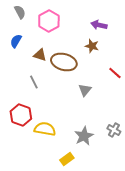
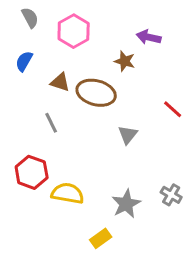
brown star: (92, 46) -> (125, 61), moved

